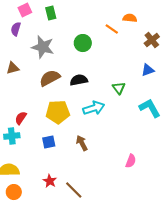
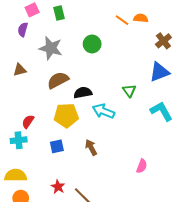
orange line: (112, 29) -> (122, 20), moved
blue triangle: (148, 70) -> (159, 72), size x1.5
black semicircle: (79, 80) -> (83, 93), moved
cyan arrow: (94, 108) -> (103, 111), turned -140

